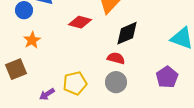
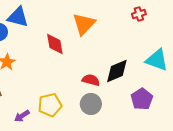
red diamond: (80, 22) -> (55, 44), turned 65
black diamond: (127, 33) -> (117, 71), moved

